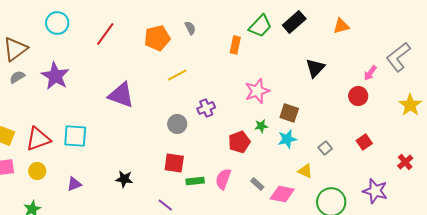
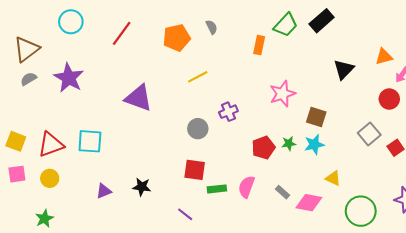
orange triangle: (341, 26) -> (384, 57), moved
green star: (261, 126) -> (289, 143), moved
gray square: (325, 148) -> (369, 134), moved, size x1.5
purple triangle: (74, 184) -> (104, 191), moved

